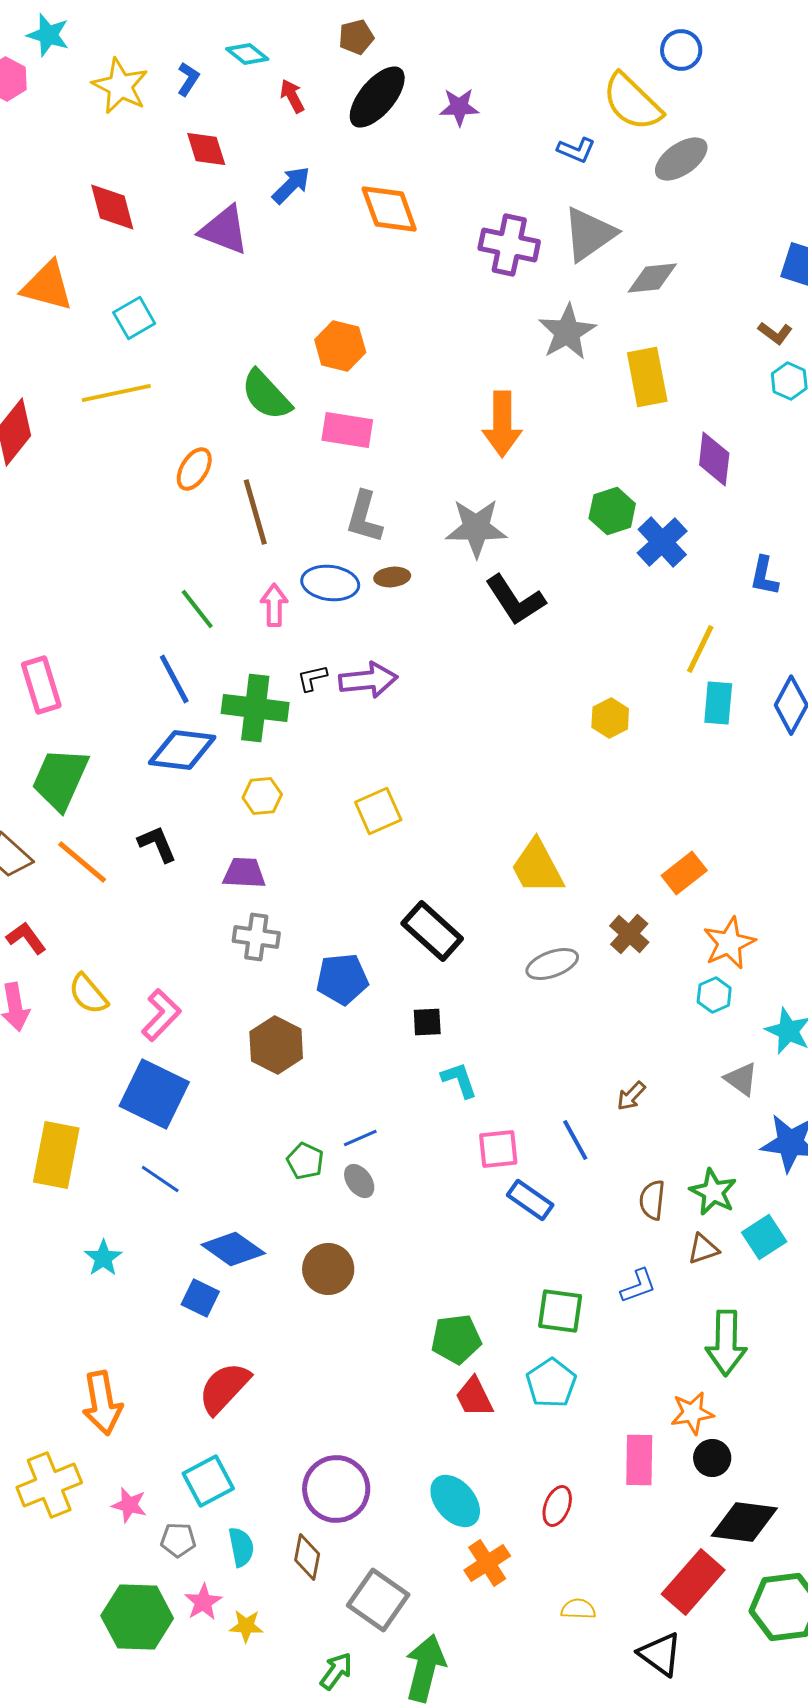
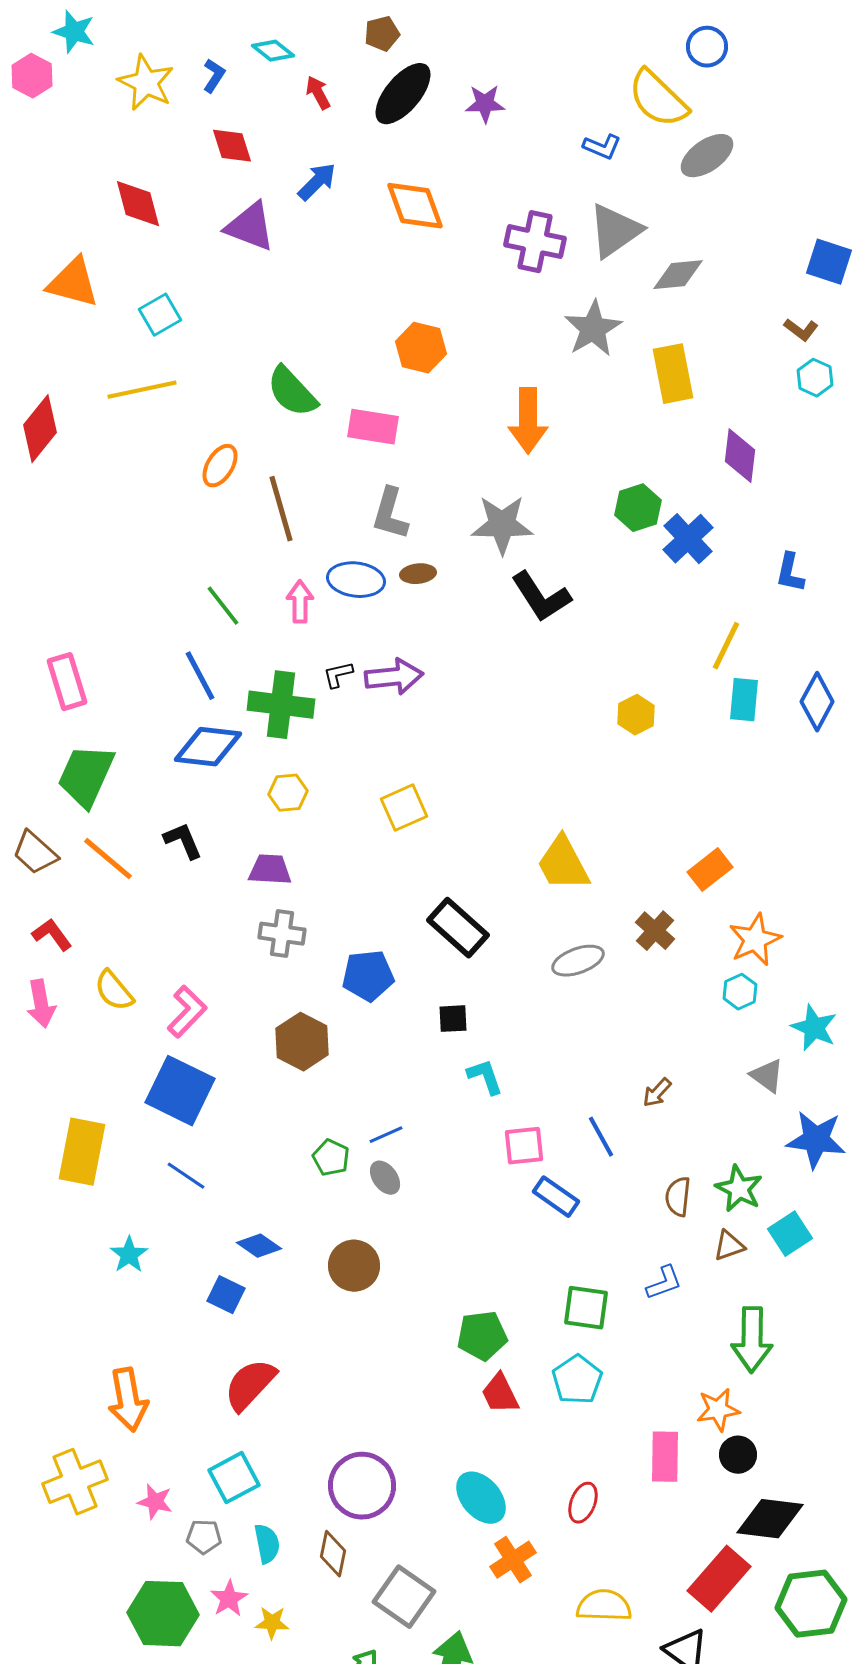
orange hexagon: (340, 346) -> (421, 348), moved
blue diamond: (233, 1249) -> (259, 1246), size x0.7
yellow semicircle: (578, 1609) -> (604, 1606), size x1.6

